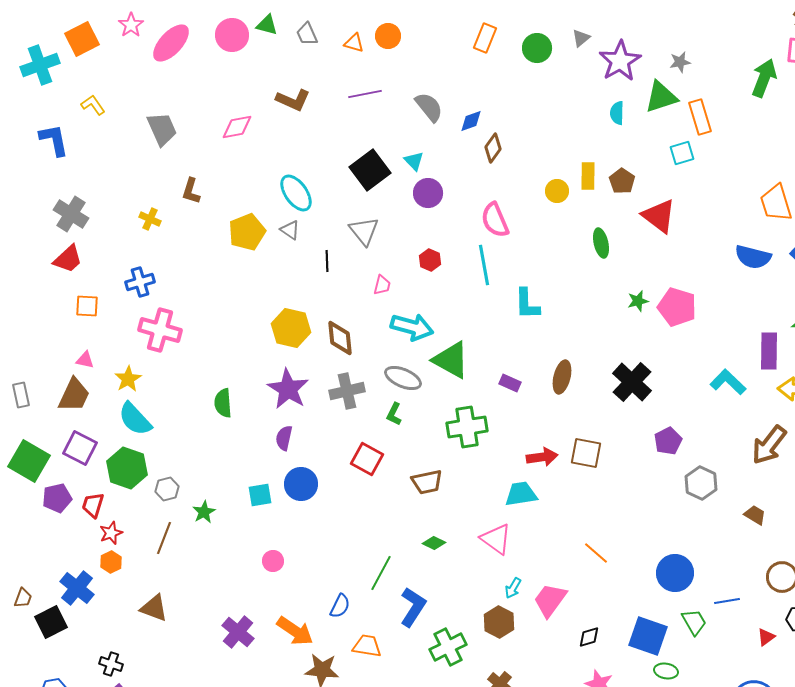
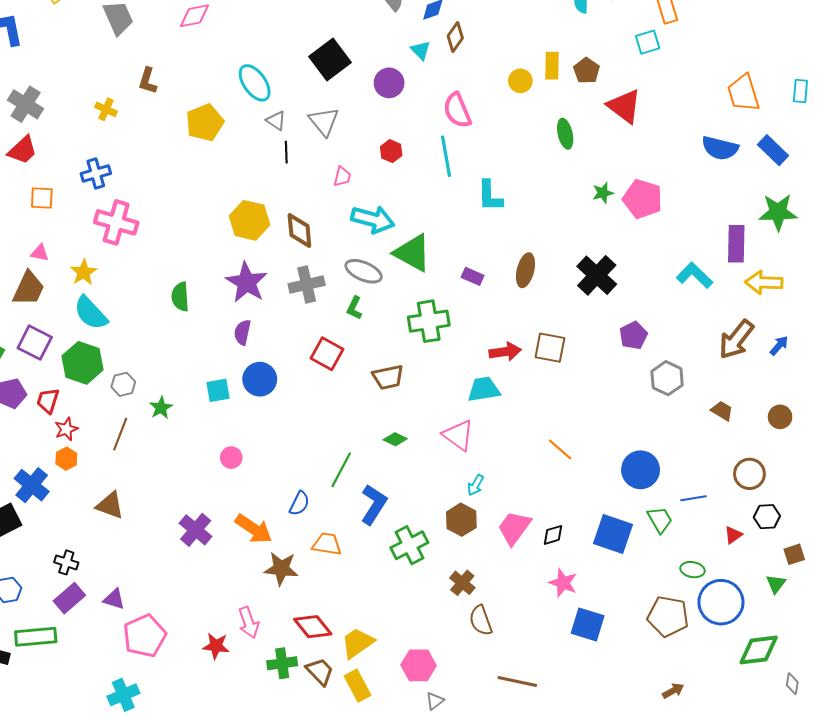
cyan triangle: (414, 161) -> (421, 50), moved
gray triangle: (290, 230) -> (276, 121), moved
pink trapezoid: (550, 600) -> (514, 528), moved
green ellipse: (666, 671) -> (692, 570), moved

